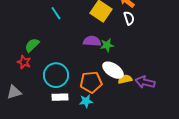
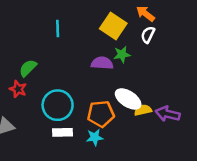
cyan line: (56, 13) -> (58, 28), turned 32
white semicircle: (129, 18) -> (148, 35), turned -136
green star: (107, 45) -> (122, 54), moved

